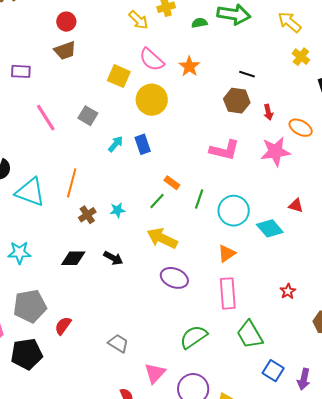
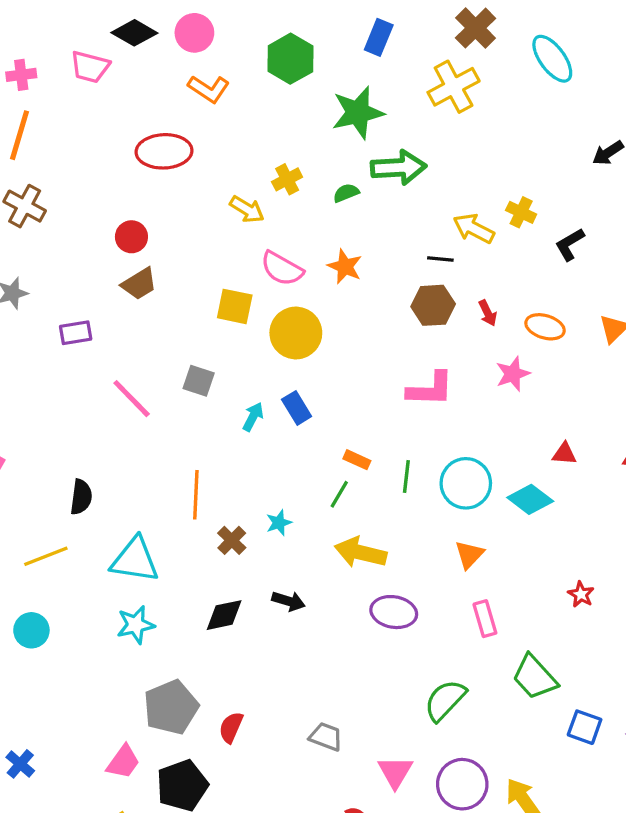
yellow arrow: (290, 22) -> (474, 228), moved
pink star: (275, 152) -> (513, 374), size x0.7
cyan triangle: (30, 192) -> (135, 560), moved
pink rectangle: (228, 293) -> (485, 619), size x0.7

